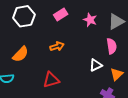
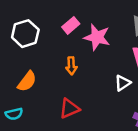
pink star: (90, 20) -> (97, 37), moved, size x1.5
orange arrow: (57, 46) -> (71, 66), turned 112

